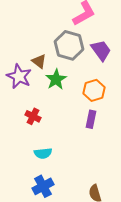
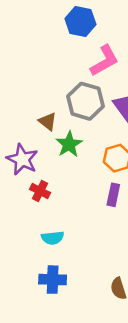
purple star: (19, 76) -> (22, 159), moved
blue cross: (43, 186) -> (53, 280), turned 30

